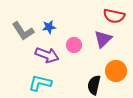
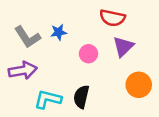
red semicircle: (114, 16) -> (112, 18), moved
purple arrow: (47, 55) -> (23, 70), moved, turned -30
black semicircle: (94, 85) -> (81, 97), moved

